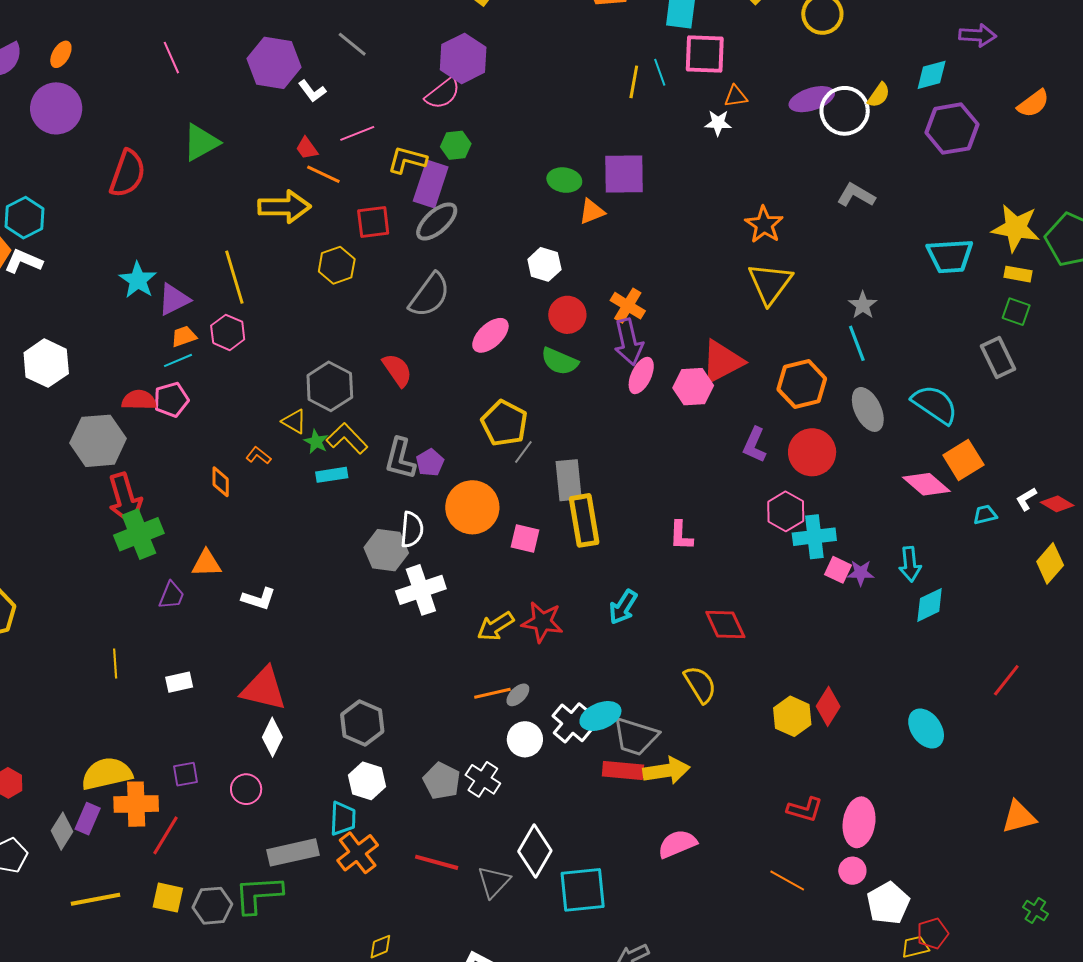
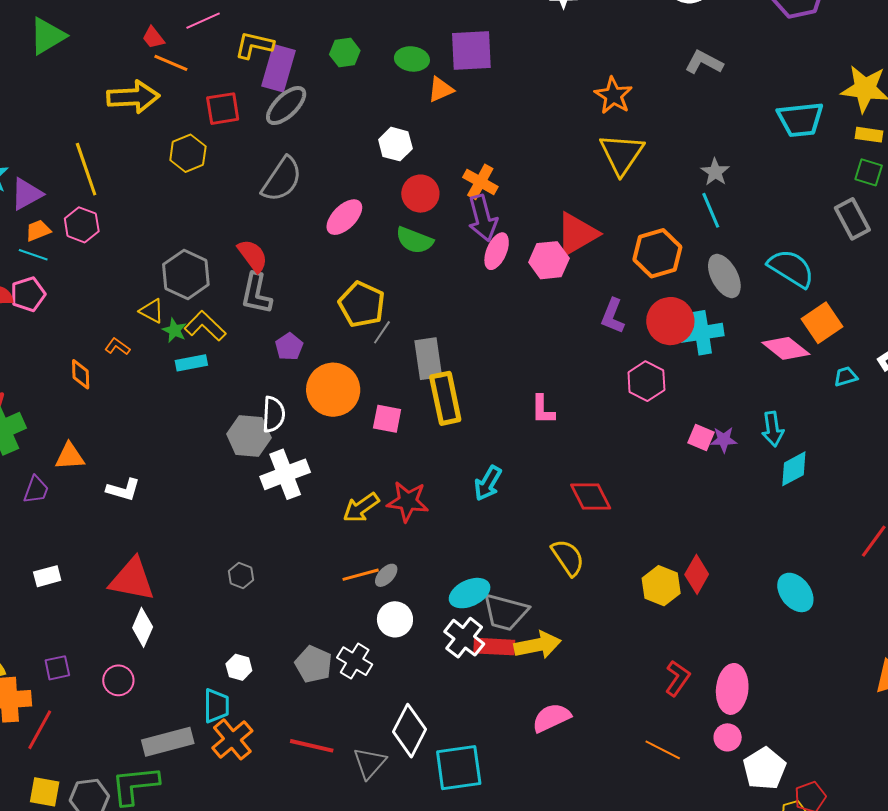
green hexagon: (456, 145) -> (345, 53), moved
cyan line: (178, 360) -> (33, 255), turned 44
gray L-shape: (400, 459) -> (256, 294), moved
cyan cross: (814, 537) -> (702, 333), moved
gray hexagon: (362, 723) -> (241, 575), moved, size x0.6
white cross: (572, 723) -> (464, 638), moved
white hexagon: (367, 781) -> (239, 667), size x0.7
red L-shape: (805, 809) -> (677, 678), turned -69

